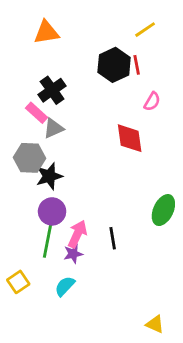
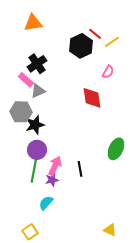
yellow line: (145, 30) -> (112, 42), moved
red line: (137, 65) -> (95, 34), moved, turned -40
yellow square: (18, 282) -> (30, 232), moved

